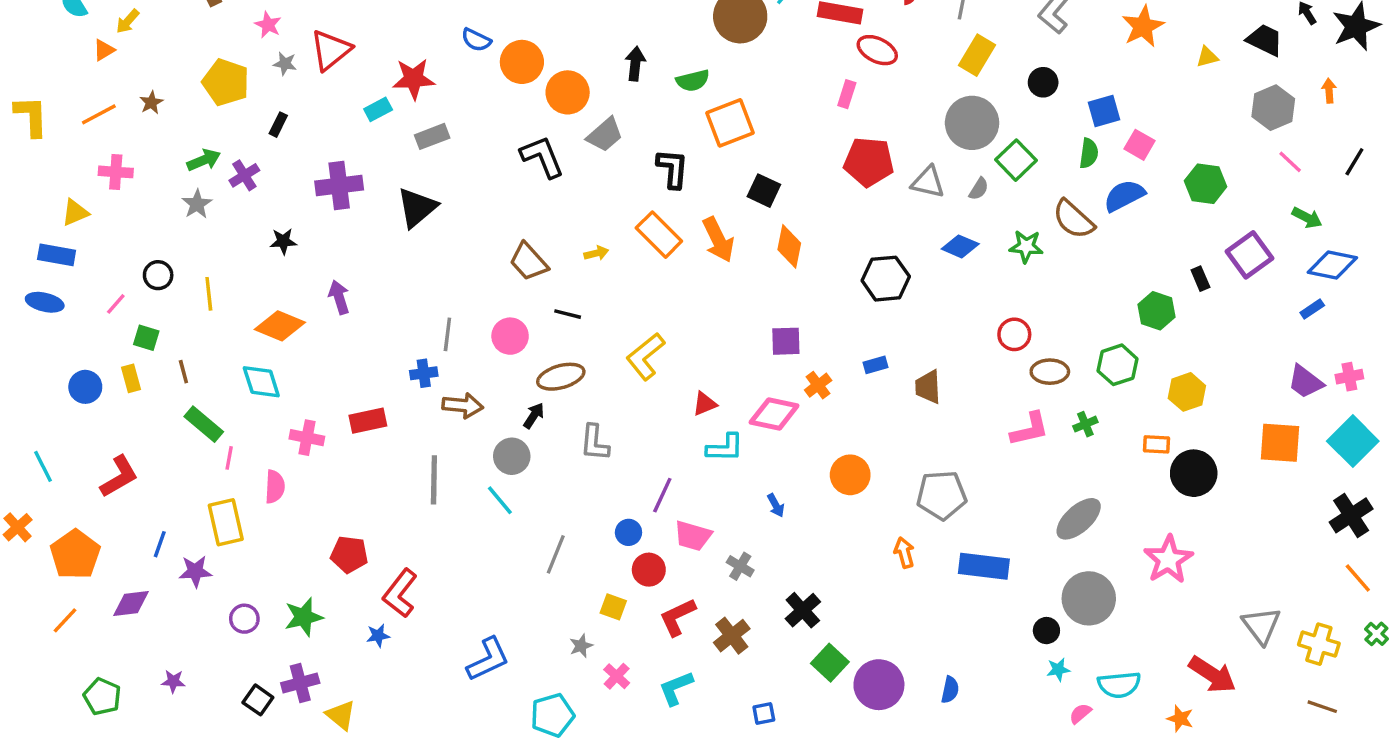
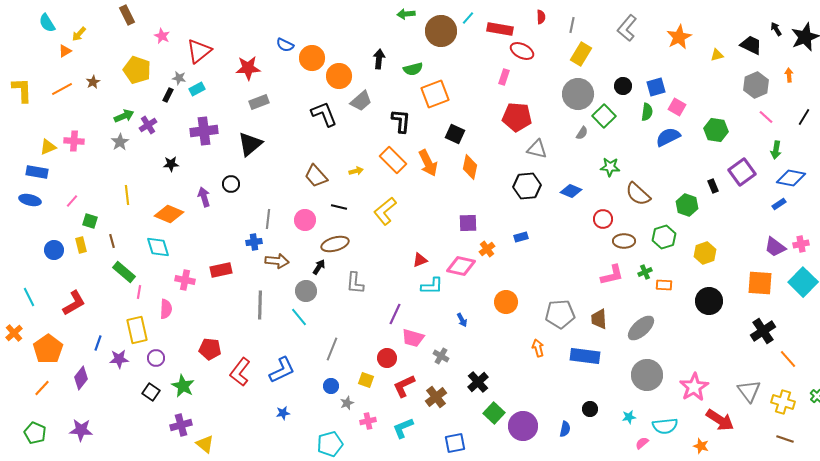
gray star: (285, 64) -> (179, 78), moved
black circle: (1043, 82) -> (623, 86), moved
cyan rectangle: (378, 109) -> (197, 89), moved
pink cross: (116, 172) -> (74, 141), moved
gray triangle: (928, 182) -> (537, 149), moved
green arrow: (1307, 218) -> (776, 150), turned 72
brown semicircle: (1074, 219) -> (638, 194), moved
blue diamond: (960, 246) -> (571, 191), moved
black circle: (158, 275) -> (231, 184), moved
yellow L-shape: (645, 356) -> (385, 211), moved
brown trapezoid: (928, 387) -> (599, 319), moved
orange rectangle: (1156, 444) -> (664, 285), moved
black cross: (1351, 515) -> (763, 331), moved
blue circle: (628, 532) -> (331, 386), moved
pink star: (1168, 559) -> (694, 387), moved
orange line: (1358, 578) -> (788, 359), moved
purple diamond: (131, 603) -> (81, 378), turned -45
green star: (304, 617) -> (183, 386), turned -30
purple circle: (244, 619) -> (156, 358), moved
black circle: (1046, 631) -> (590, 409), moved
blue star: (378, 636) -> (283, 413), moved
blue L-shape: (488, 659) -> (282, 370), moved
pink cross: (617, 676) -> (368, 421), turned 35
purple star: (173, 681) -> (81, 430), moved, size x1.6
green pentagon: (102, 697) -> (35, 433), moved
black square: (258, 700) -> (151, 392), moved
blue square: (764, 713) -> (455, 443), size x1.5

